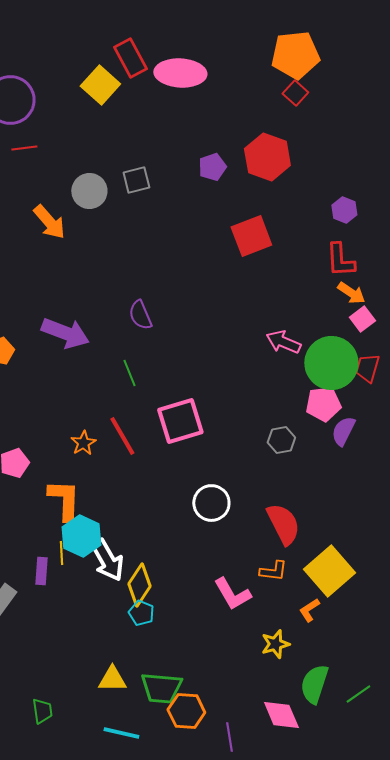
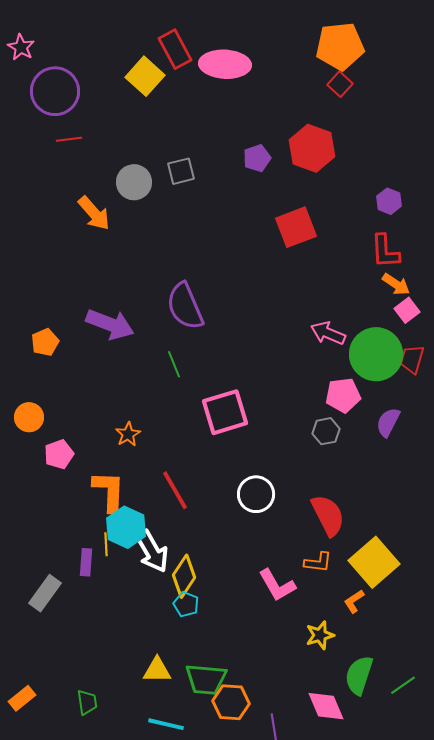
purple semicircle: (140, 315) -> (185, 306), size x1.6
pink pentagon: (323, 404) -> (343, 395), moved
red line: (122, 436) -> (175, 490), moved

